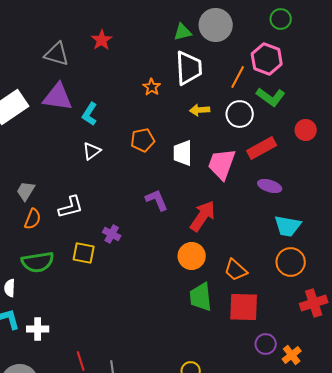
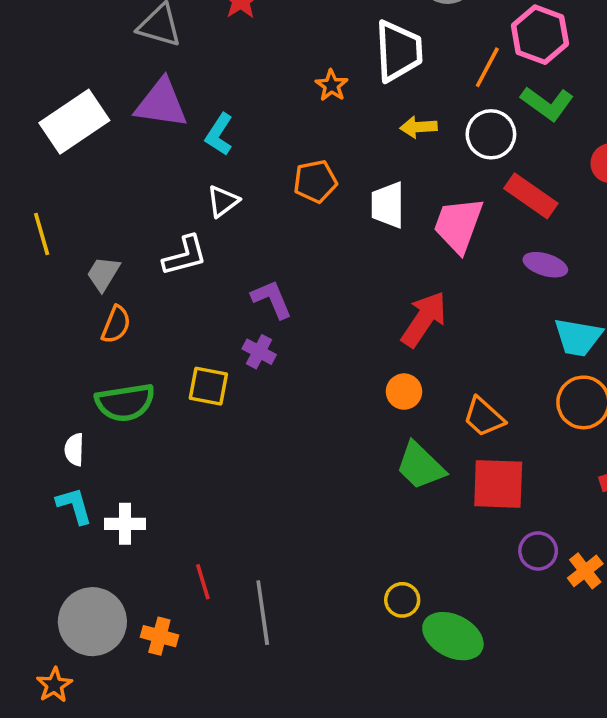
red rectangle: (262, 148) -> (531, 196), turned 64
purple L-shape: (157, 200) -> (272, 299), moved
white L-shape: (71, 207) -> (185, 256), moved
orange circle: (192, 256) -> (404, 392), size x0.7
green trapezoid: (201, 297) -> (420, 466), turned -40

